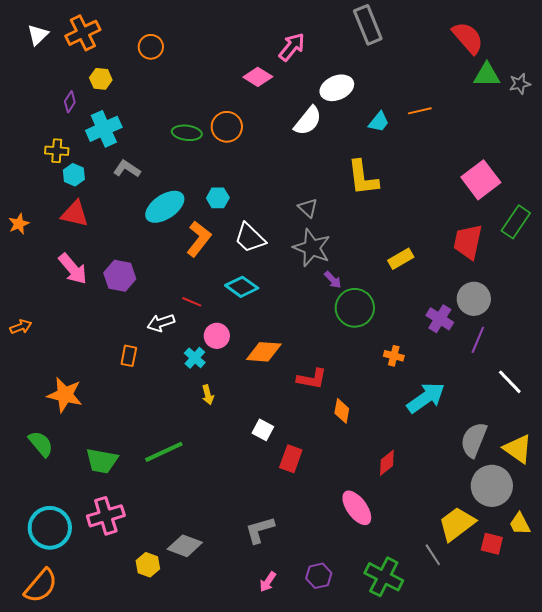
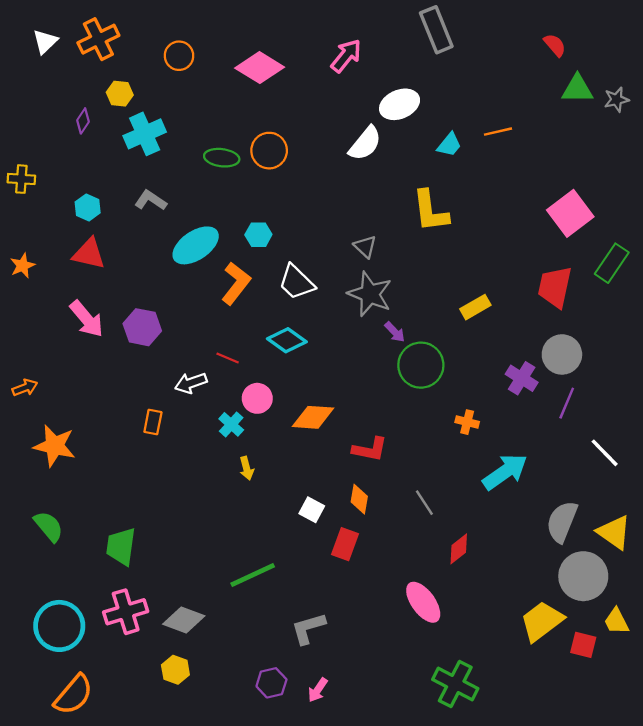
red semicircle: (468, 38) -> (555, 45), size x0.6
pink diamond: (258, 77) -> (260, 68), moved, size x1.4
cyan cross: (104, 129) -> (145, 134), moved
yellow cross: (57, 151) -> (21, 179), moved
orange star: (65, 395) -> (55, 446), moved
orange diamond: (342, 411) -> (359, 499), moved
green line: (164, 452) -> (253, 575), moved
green trapezoid: (102, 461) -> (121, 547), turned 88
gray diamond: (185, 546) -> (184, 620), moved
gray line: (433, 555) -> (424, 503), moved
purple hexagon: (319, 576) -> (271, 683), moved
orange semicircle: (41, 586) -> (74, 695), moved

